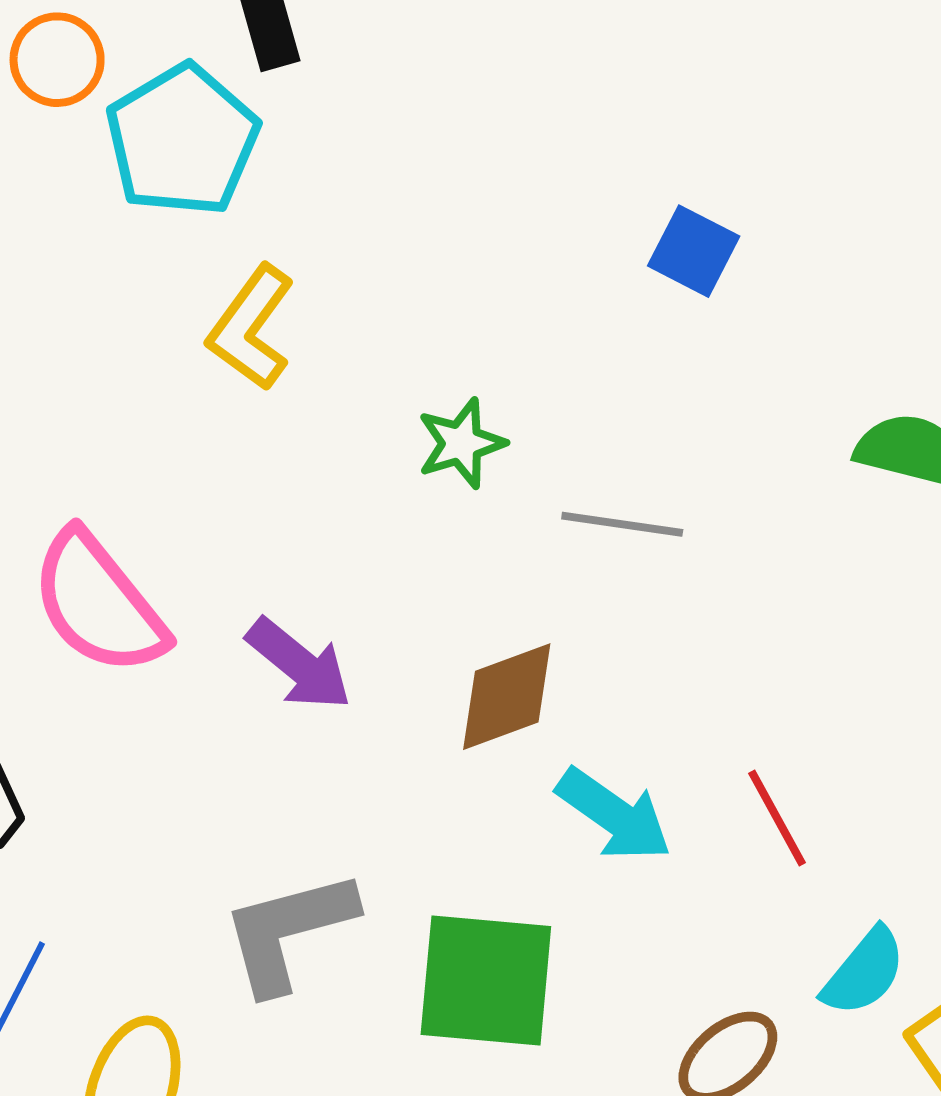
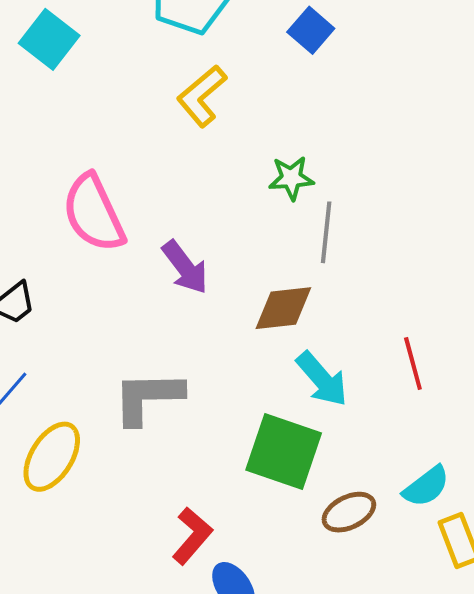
blue square: (694, 251) -> (311, 30), moved
gray line: (622, 524) -> (326, 232), moved, turned 74
red line: (777, 818) -> (413, 363), moved
green square: (486, 981) -> (284, 452), moved

